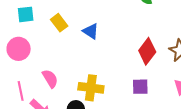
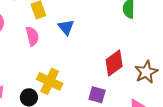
pink semicircle: (50, 79) -> (32, 36), moved

